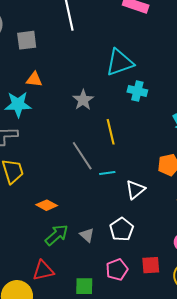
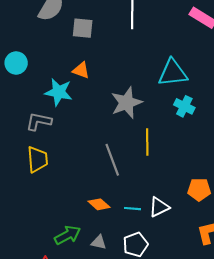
gray star: (83, 100) -> (127, 103), size x1.4
cyan line: (107, 173) -> (133, 209), moved
orange diamond: (47, 205) -> (99, 204), moved
gray triangle: (87, 235) -> (99, 242), turned -42

